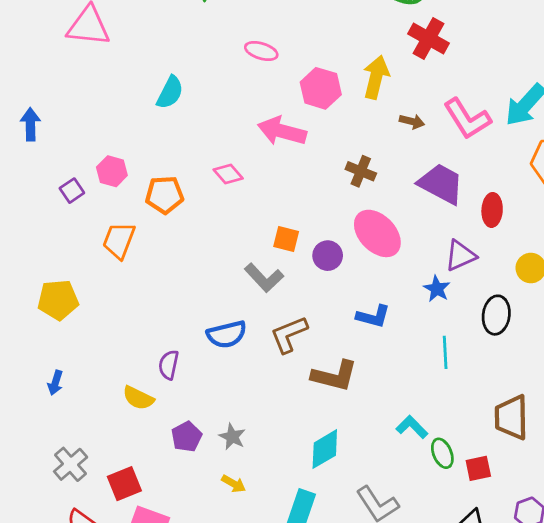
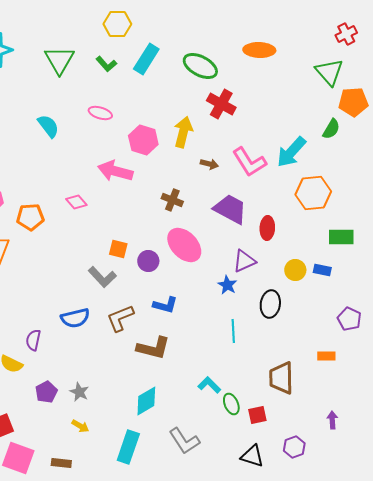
cyan semicircle: (170, 92) -> (48, 126), moved, turned -65
blue L-shape: (373, 316) -> (165, 305), moved

